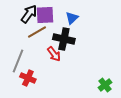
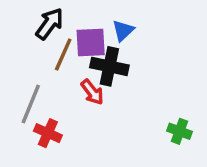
purple square: (45, 15) -> (91, 42), moved
brown line: (37, 32) -> (63, 54), turned -36
green cross: (105, 85) -> (179, 131), moved, turned -32

